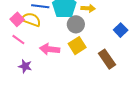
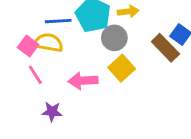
pink line: (18, 40) -> (35, 75), turned 32
brown rectangle: (107, 59) -> (165, 48), moved

